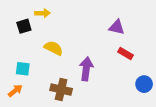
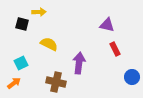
black square: (24, 26) -> (22, 24), turned 32
red rectangle: (125, 54) -> (115, 49), turned 32
cyan square: (23, 69) -> (21, 63), turned -32

